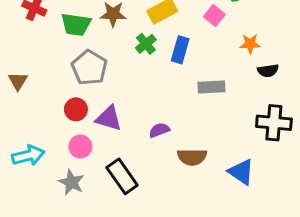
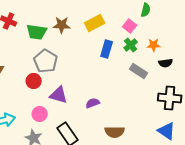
green cross: (146, 44) -> (131, 45), moved
gray rectangle: (211, 87) -> (139, 71), moved, turned 36
red circle: (76, 109) -> (34, 81), moved
brown semicircle: (192, 157) -> (115, 132), moved
blue triangle: (241, 172) -> (167, 131), moved

